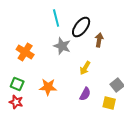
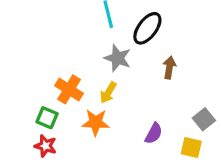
brown arrow: (99, 40) -> (169, 67), moved
orange cross: (25, 52) -> (69, 89), moved
yellow arrow: (85, 68) -> (108, 93), moved

